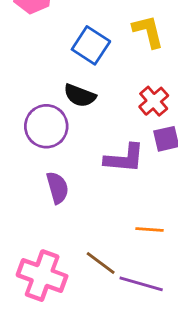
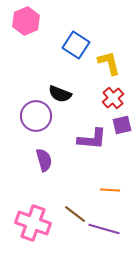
yellow L-shape: (148, 31) -> (109, 63), moved
blue square: (91, 45) -> (76, 45), moved

